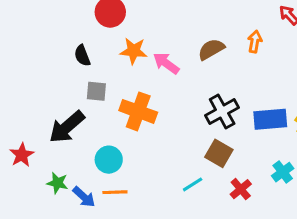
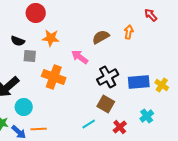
black semicircle: (82, 56) -> (18, 41), turned -48
pink arrow: (166, 63) -> (80, 57), moved
gray square: (96, 91) -> (30, 56), moved
cyan circle: (109, 160) -> (24, 107), moved

